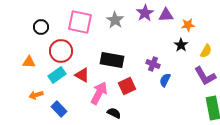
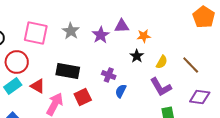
purple star: (145, 13) -> (101, 35), moved

